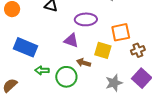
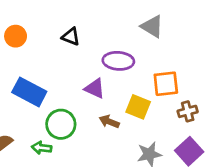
green arrow: (42, 70) -> (42, 148), moved
green circle: (66, 77) -> (61, 124), moved

